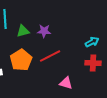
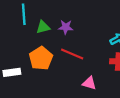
red line: (50, 56) -> (72, 54), turned 50

